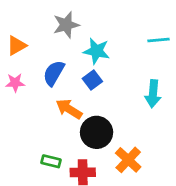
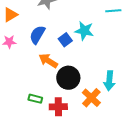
cyan star: (97, 51) -> (84, 31), moved
cyan arrow: (153, 94) -> (109, 81), moved

